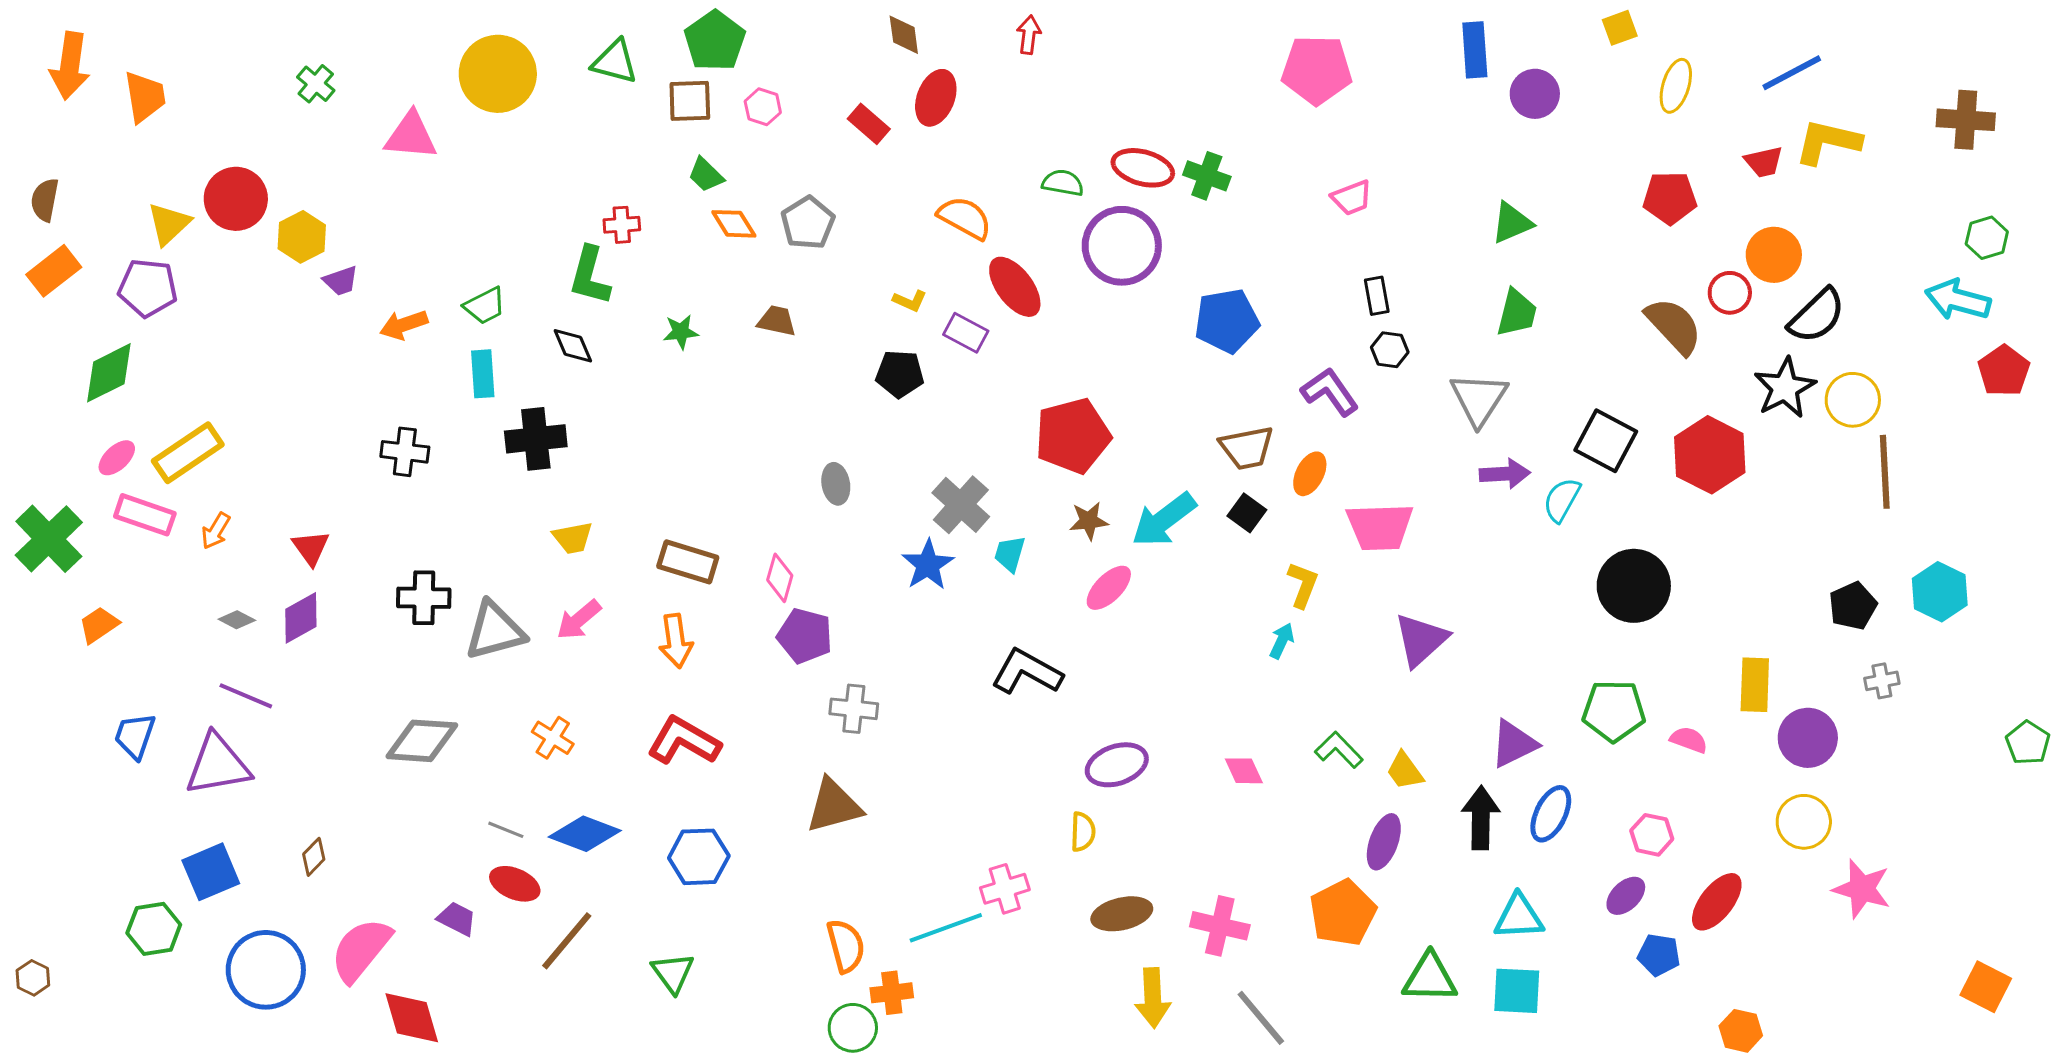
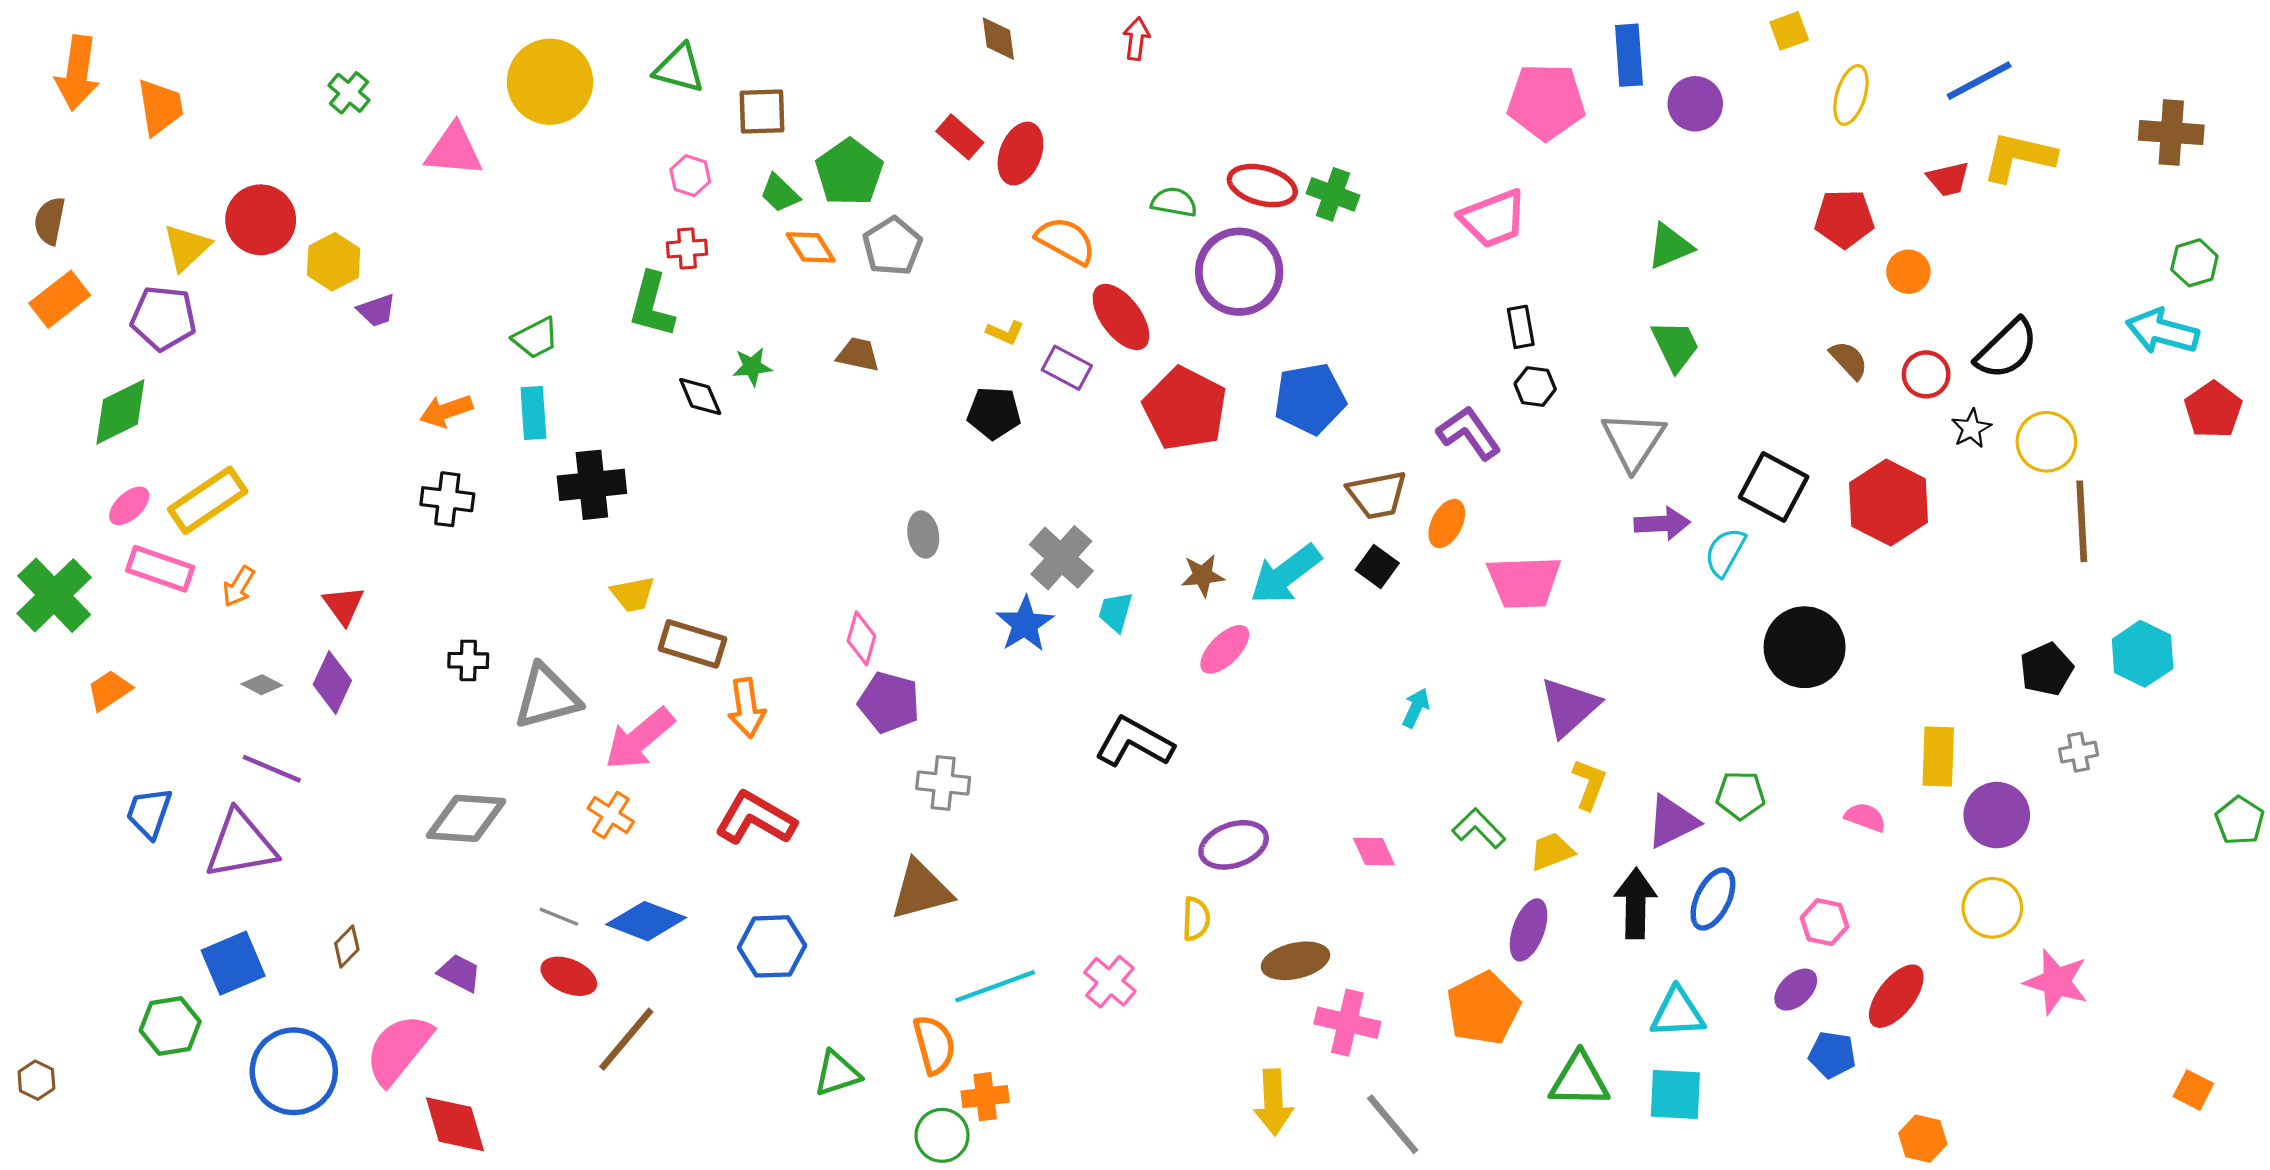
green pentagon: (715, 41) -> (849, 172), moved
pink pentagon: (1317, 70) -> (1546, 102), moved
red ellipse: (936, 98) -> (1020, 154), moved
pink hexagon: (763, 107) -> (690, 176), moved
pink trapezoid: (1352, 198) -> (1493, 219), size x1.5
orange circle: (1774, 255) -> (1908, 272), moved, size x0.7
red circle: (1730, 293) -> (1926, 374), moved
green trapezoid: (1517, 313) -> (1675, 346), turned -40
blue pentagon: (1227, 321) -> (1310, 399), moved
orange arrow: (404, 325) -> (446, 411), moved
brown semicircle: (1674, 326) -> (1849, 360), size x0.6
black diamond: (573, 346) -> (700, 396), moved
black star: (1785, 388) -> (1971, 429), size x0.6
red pentagon: (1073, 436) -> (1185, 409), moved, turned -30
brown rectangle: (688, 562) -> (692, 644), moved
yellow L-shape: (1303, 585) -> (1589, 784), moved
black cross: (424, 598) -> (468, 660), size x0.7
purple diamond: (301, 618) -> (332, 683), turned -36
pink arrow: (579, 620) -> (639, 739), moved, size x1.4
green pentagon: (1614, 711) -> (1741, 795), moved, size x0.7
yellow trapezoid: (1405, 771) -> (1552, 851), turned 105
pink cross: (1005, 889) -> (1110, 982), turned -33
brown ellipse: (1122, 914) -> (1295, 961), moved
purple trapezoid: (457, 919) -> (459, 973), moved
cyan line: (946, 928) -> (995, 986), moved
green triangle: (673, 973) -> (837, 1073), moved, turned 48
orange square: (1986, 987) -> (2193, 1090), size x0.7

